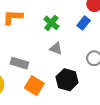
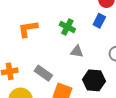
gray rectangle: (19, 63) -> (43, 73), turned 30

